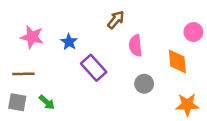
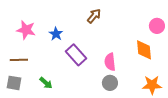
pink semicircle: (136, 46) -> (110, 62), moved
gray circle: (144, 84) -> (110, 83), moved
green arrow: (47, 102) -> (46, 83), moved

